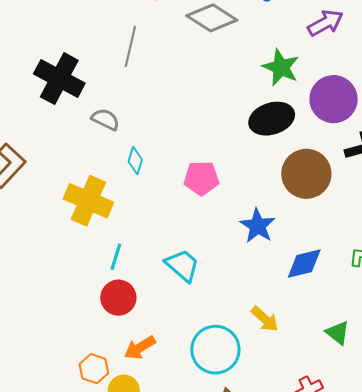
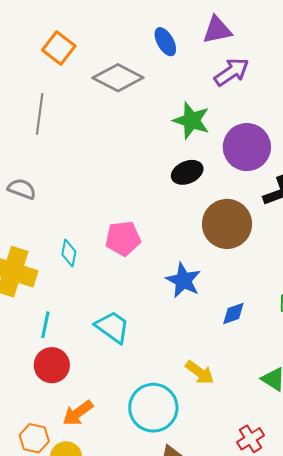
black ellipse: (272, 119) -> (187, 172), size x0.7
cyan diamond: (135, 161) -> (69, 253), moved
blue diamond: (304, 264) -> (233, 314), size x0.7

